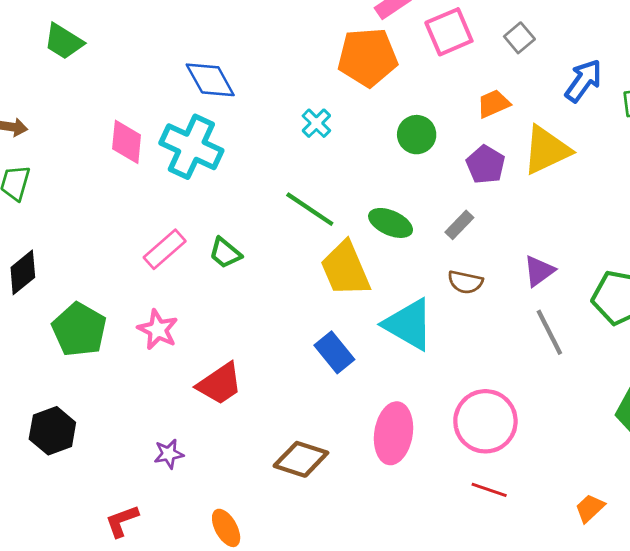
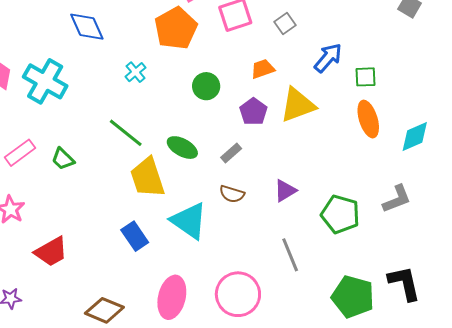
orange pentagon: (368, 57) -> (176, 28), turned -30
blue diamond: (210, 80) -> (87, 27), moved
gray line: (549, 332) -> (290, 255), moved

